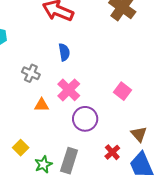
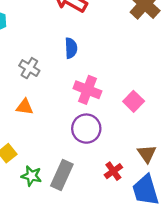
pink cross: (69, 90) -> (87, 90), moved, turned -30
orange triangle: (42, 105) -> (25, 107), moved
green star: (43, 164) -> (31, 176), turned 30

